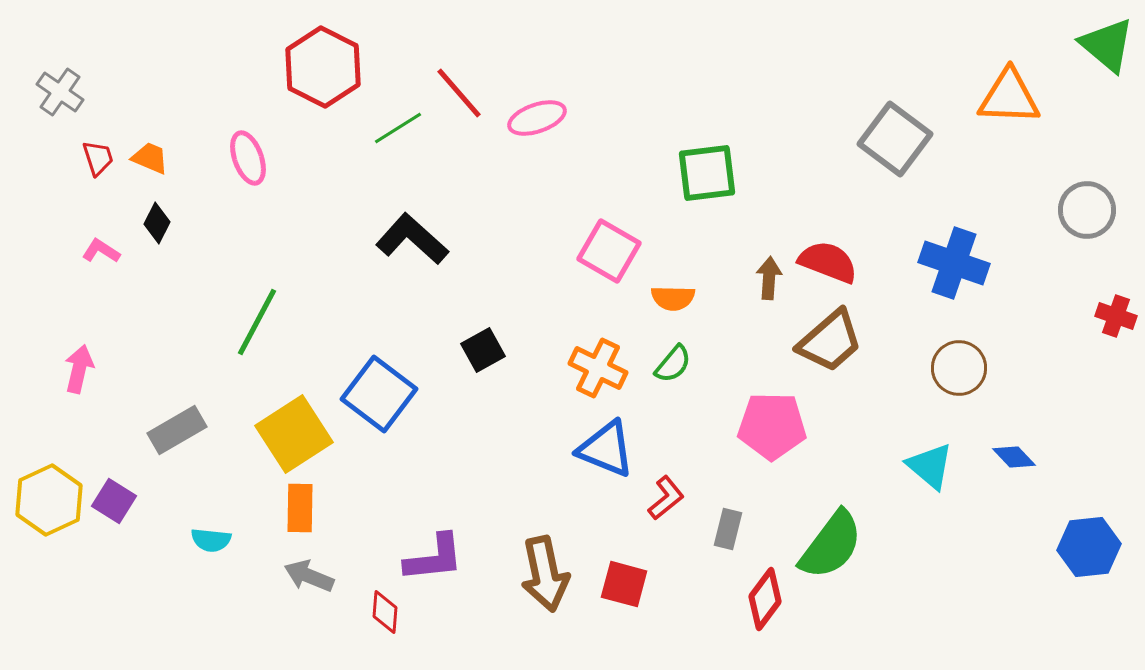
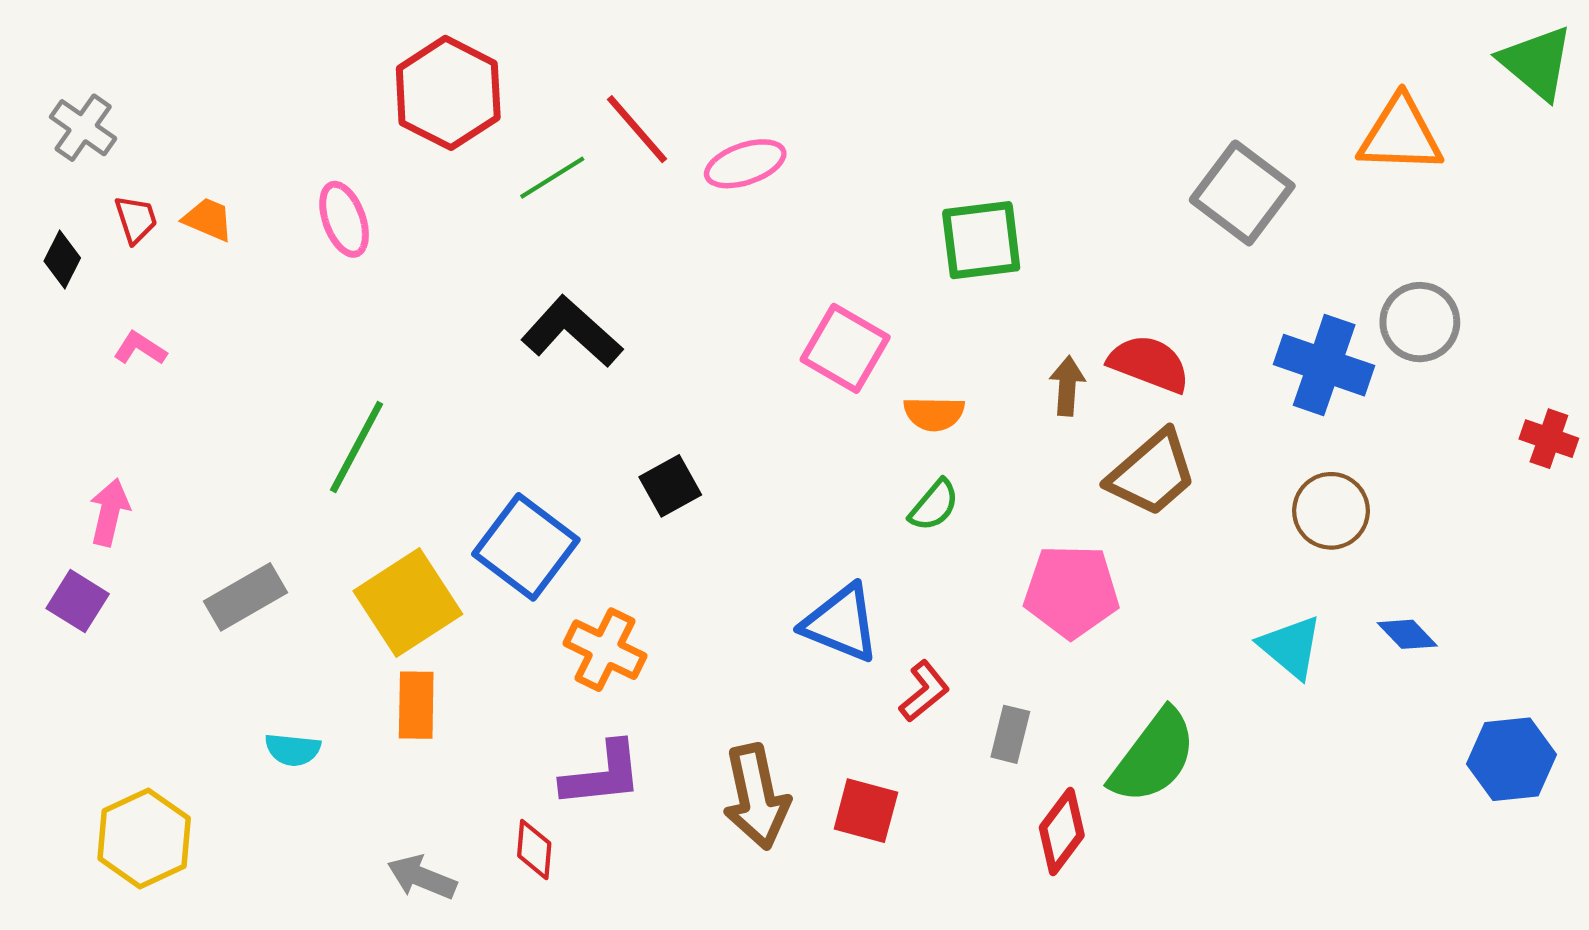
gray circle: (1087, 210) -> (1420, 322), moved
black diamond: (157, 223) -> (62, 260), moved
orange cross: (598, 368) -> (605, 650), moved
yellow hexagon: (49, 500) -> (144, 838), moved
purple square: (114, 501) -> (78, 601), moved
gray arrow: (309, 576) -> (422, 877), moved

